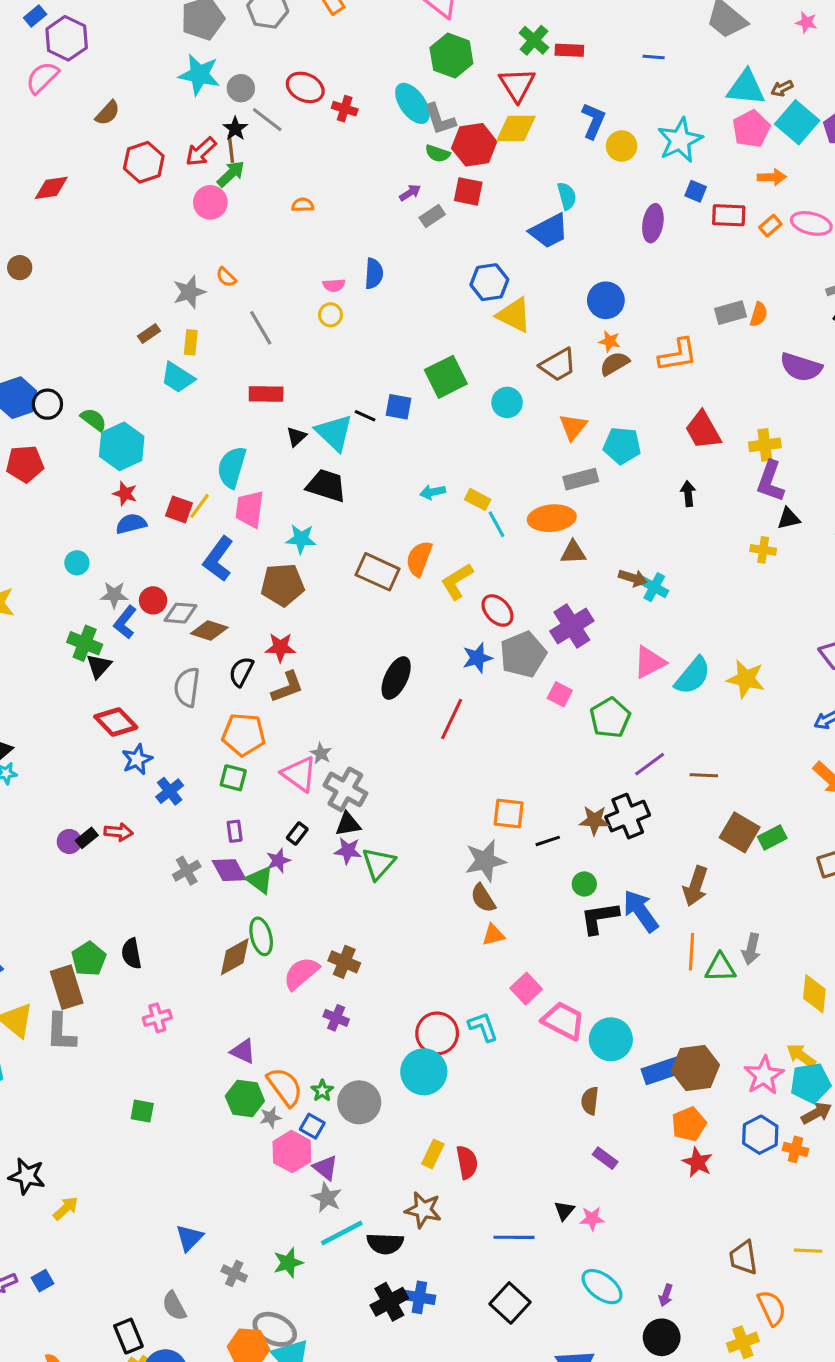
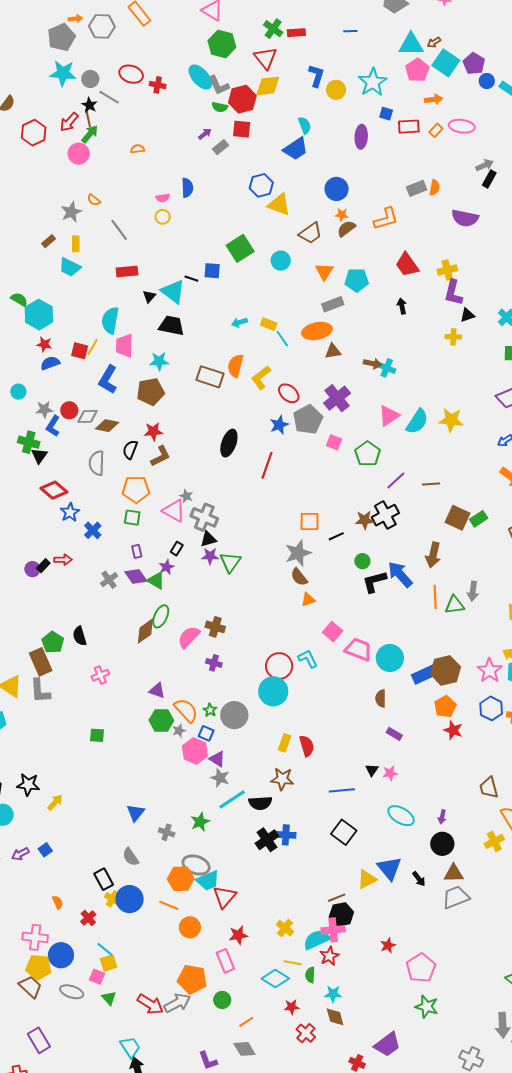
green ellipse: (261, 936) -> (161, 616), turned 45

